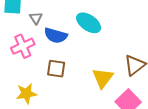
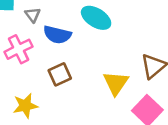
brown square: (56, 69) -> (60, 74), turned -30

